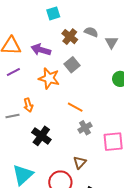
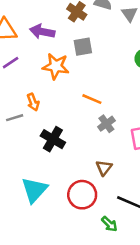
gray square: (72, 65) -> (83, 47), turned 35

